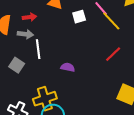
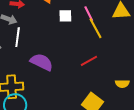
purple semicircle: (68, 67) -> (42, 62), size x1.6

